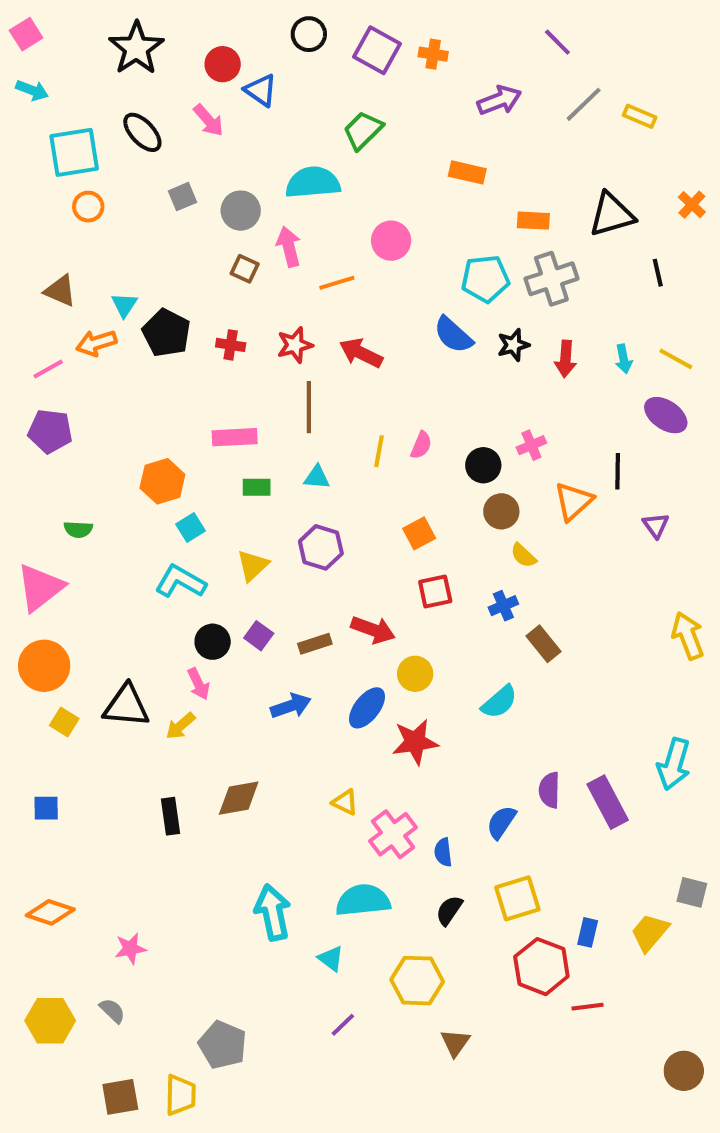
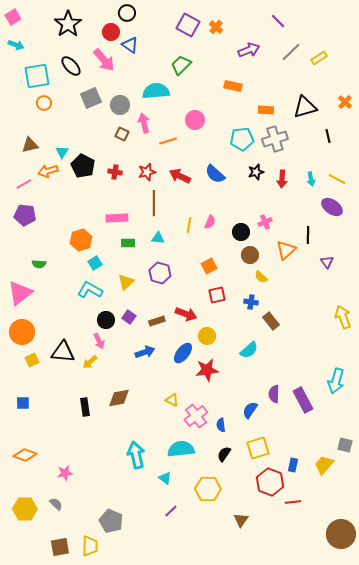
black circle: (309, 34) -> (127, 13), moved
orange cross: (433, 54) -> (216, 27), turned 32
yellow rectangle: (640, 116) -> (319, 58), turned -56
pink arrow: (209, 120) -> (104, 60), size x1.4
gray square: (182, 197) -> (91, 98), size x1.5
brown triangle: (60, 291) -> (30, 145), turned -36
blue semicircle: (453, 335) -> (215, 174), moved
blue cross: (503, 606) -> (251, 302), turned 32
yellow square: (64, 722) -> (32, 360), turned 32
brown triangle: (455, 1043) -> (241, 520), moved
brown circle: (684, 1071) -> (341, 534), size x1.5

